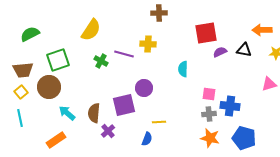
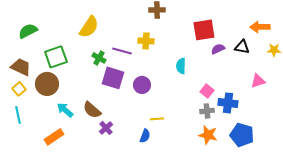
brown trapezoid: (23, 70) -> (21, 67), turned -150
pink triangle: (269, 84) -> (258, 81), moved
pink square: (209, 94) -> (207, 91), turned 32
purple square: (124, 105) -> (113, 78), moved, turned 30
brown semicircle: (94, 113) -> (92, 110), turned -54

